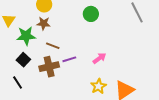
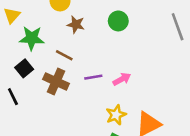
brown star: (44, 23) -> (76, 24), moved
purple line: (69, 59) -> (93, 77), moved
brown cross: (49, 67) -> (56, 81), turned 30

